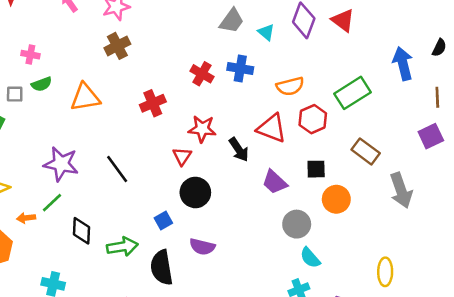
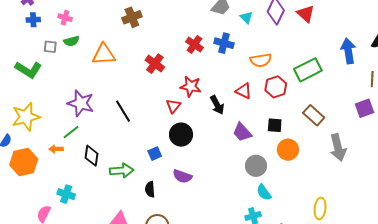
red cross: (153, 103) -> (155, 64), turned -36
red triangle: (272, 128) -> (244, 91), size x0.7
orange arrow: (26, 218) -> (56, 149), moved
black semicircle: (162, 267) -> (150, 189), size x0.6

